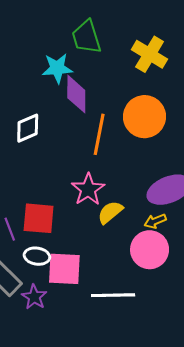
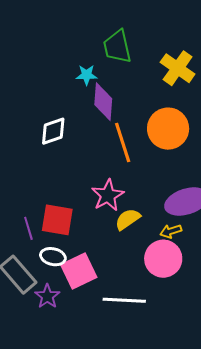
cyan star: (57, 68) -> (87, 75), size x0.7
orange line: (99, 134) -> (123, 142), turned -33
pink square: (64, 269) -> (79, 271), turned -33

